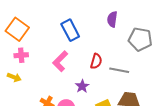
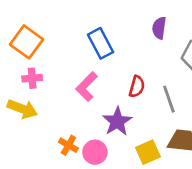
gray line: (119, 70) -> (169, 99), turned 60
yellow arrow: (14, 77) -> (22, 109), size x1.5
purple star: (82, 86) -> (117, 121), size x1.5

